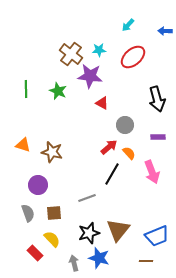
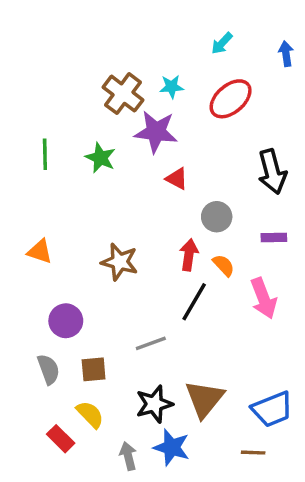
blue arrow: (165, 31) -> (286, 54), turned 80
red arrow: (109, 147) -> (189, 255), turned -42
brown star: (52, 152) -> (120, 262), moved

